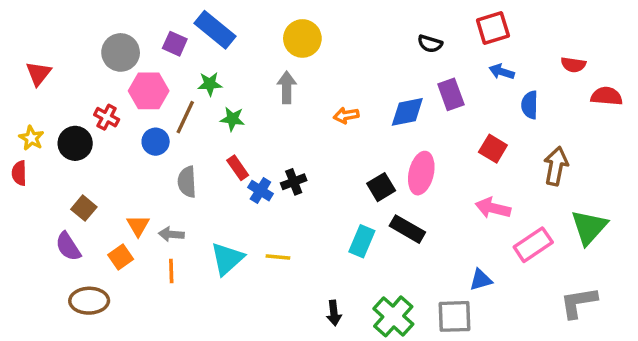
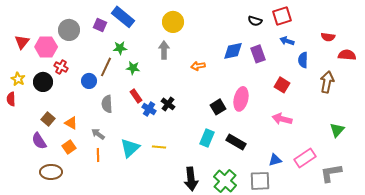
black semicircle: (430, 44) -> (255, 21), moved
pink hexagon: (149, 91) -> (46, 47), moved
blue diamond: (407, 112) -> (233, 51), moved
brown arrow: (556, 166) -> (327, 82), moved
black cross: (294, 182) -> (168, 104), turned -32
orange triangle: (138, 226) -> (71, 123), moved, turned -32
green triangle: (589, 227) -> (337, 130), size x0.7
black rectangle: (407, 229) -> (236, 142), moved
gray arrow: (171, 234) -> (98, 134), turned 32
pink rectangle: (533, 245) -> (305, 158), moved
black arrow: (334, 313) -> (191, 179), size x1.6

